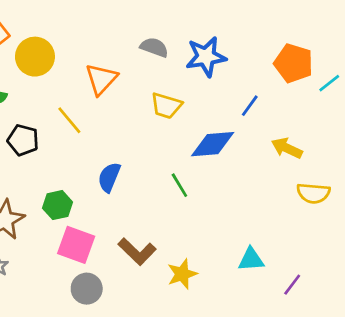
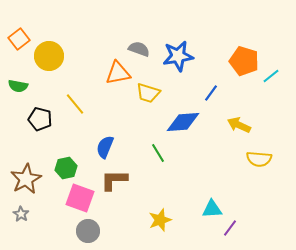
orange triangle: (101, 79) -> (118, 73), moved, turned 36
brown L-shape: (137, 251) -> (114, 180), moved, turned 136
purple line: (292, 285) -> (230, 228), moved

